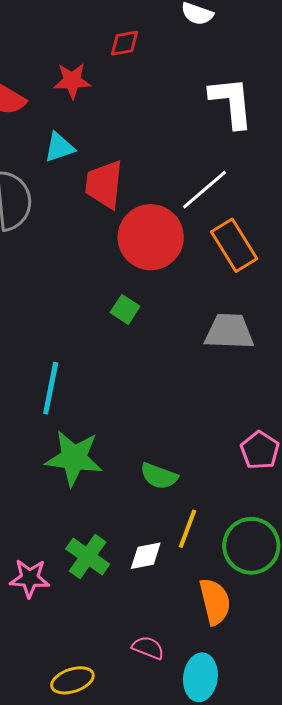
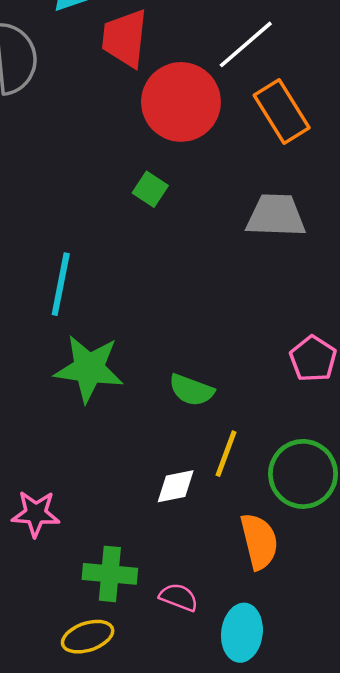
green cross: (88, 556) -> (110, 574), moved, turned -30

